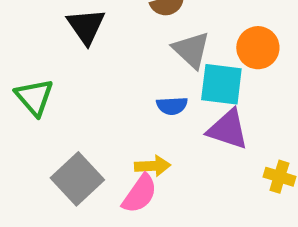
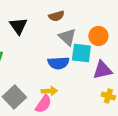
blue semicircle: (172, 106) -> (58, 63), size x1.5
purple triangle: (228, 129) -> (102, 70), moved, turned -30

